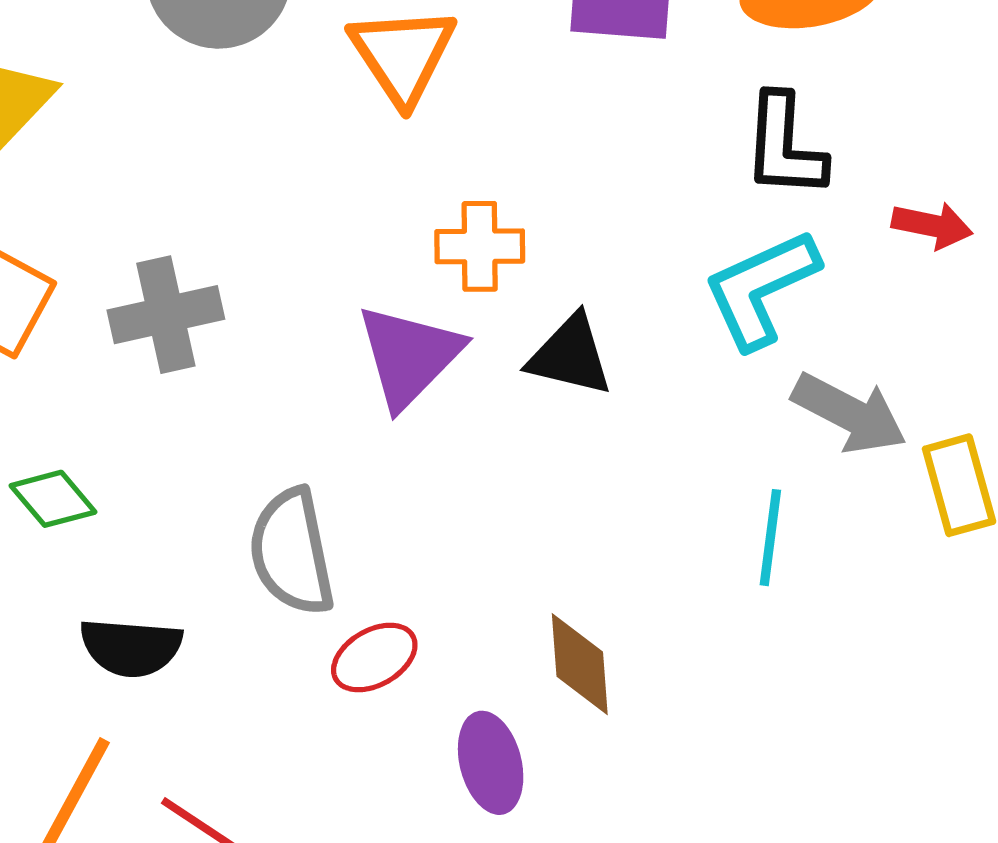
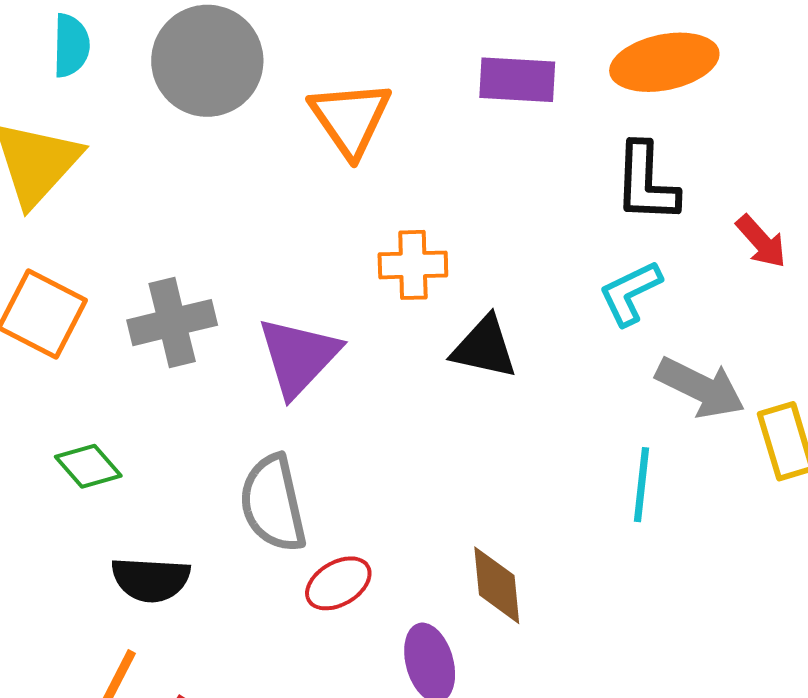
red arrow: (932, 225) -> (761, 241), turned 38
cyan L-shape: (761, 289) -> (630, 293), size x0.7
purple triangle: (409, 356) -> (299, 356), moved

